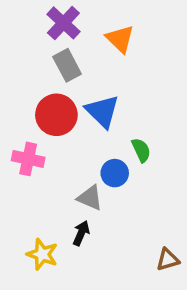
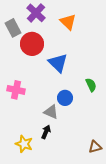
gray rectangle: (67, 65) -> (13, 28), moved
red circle: (56, 115) -> (32, 44), moved
green semicircle: (141, 150) -> (91, 85), moved

